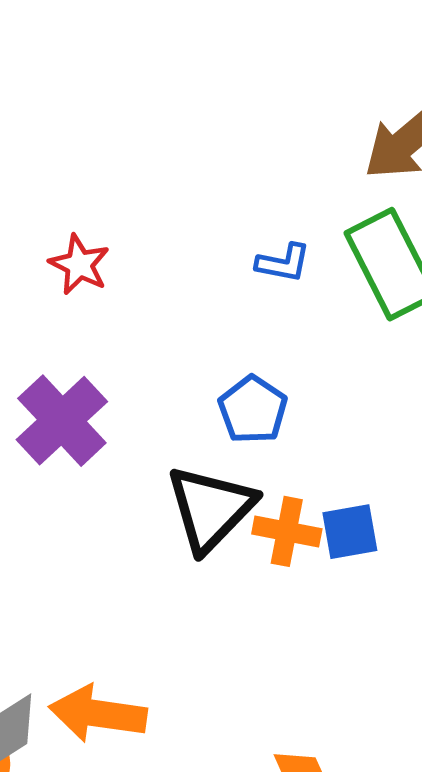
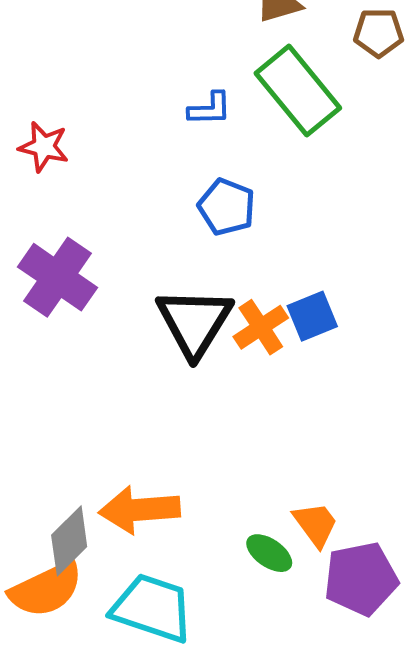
blue pentagon: (253, 410) -> (227, 207), moved
orange cross: (287, 531) -> (261, 327), turned -32

